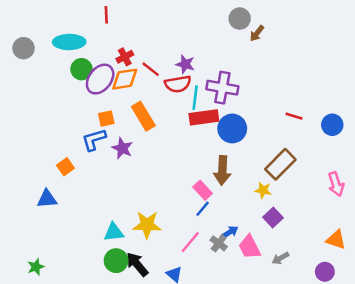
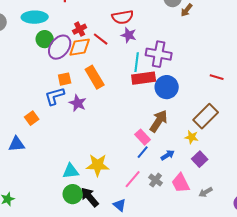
red semicircle: (178, 84) -> (123, 17), moved
brown arrow: (222, 170) -> (159, 121), turned -150
blue arrow: (230, 232) -> (168, 155), moved

